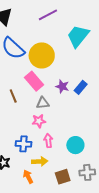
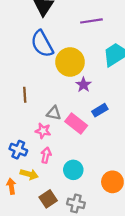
pink rectangle: (34, 81) -> (76, 124), moved, turned -30
purple star: (62, 86) -> (83, 85), moved
brown square: (63, 177) -> (48, 199), turned -35

